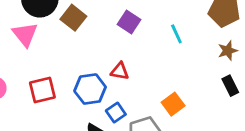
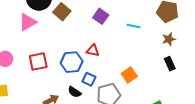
pink triangle: (25, 34) -> (28, 22), turned 36
cyan line: (176, 34) -> (134, 26), turned -56
blue square: (116, 113) -> (89, 79), turned -32

